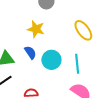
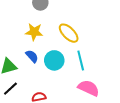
yellow ellipse: (83, 30) -> (69, 33), moved

